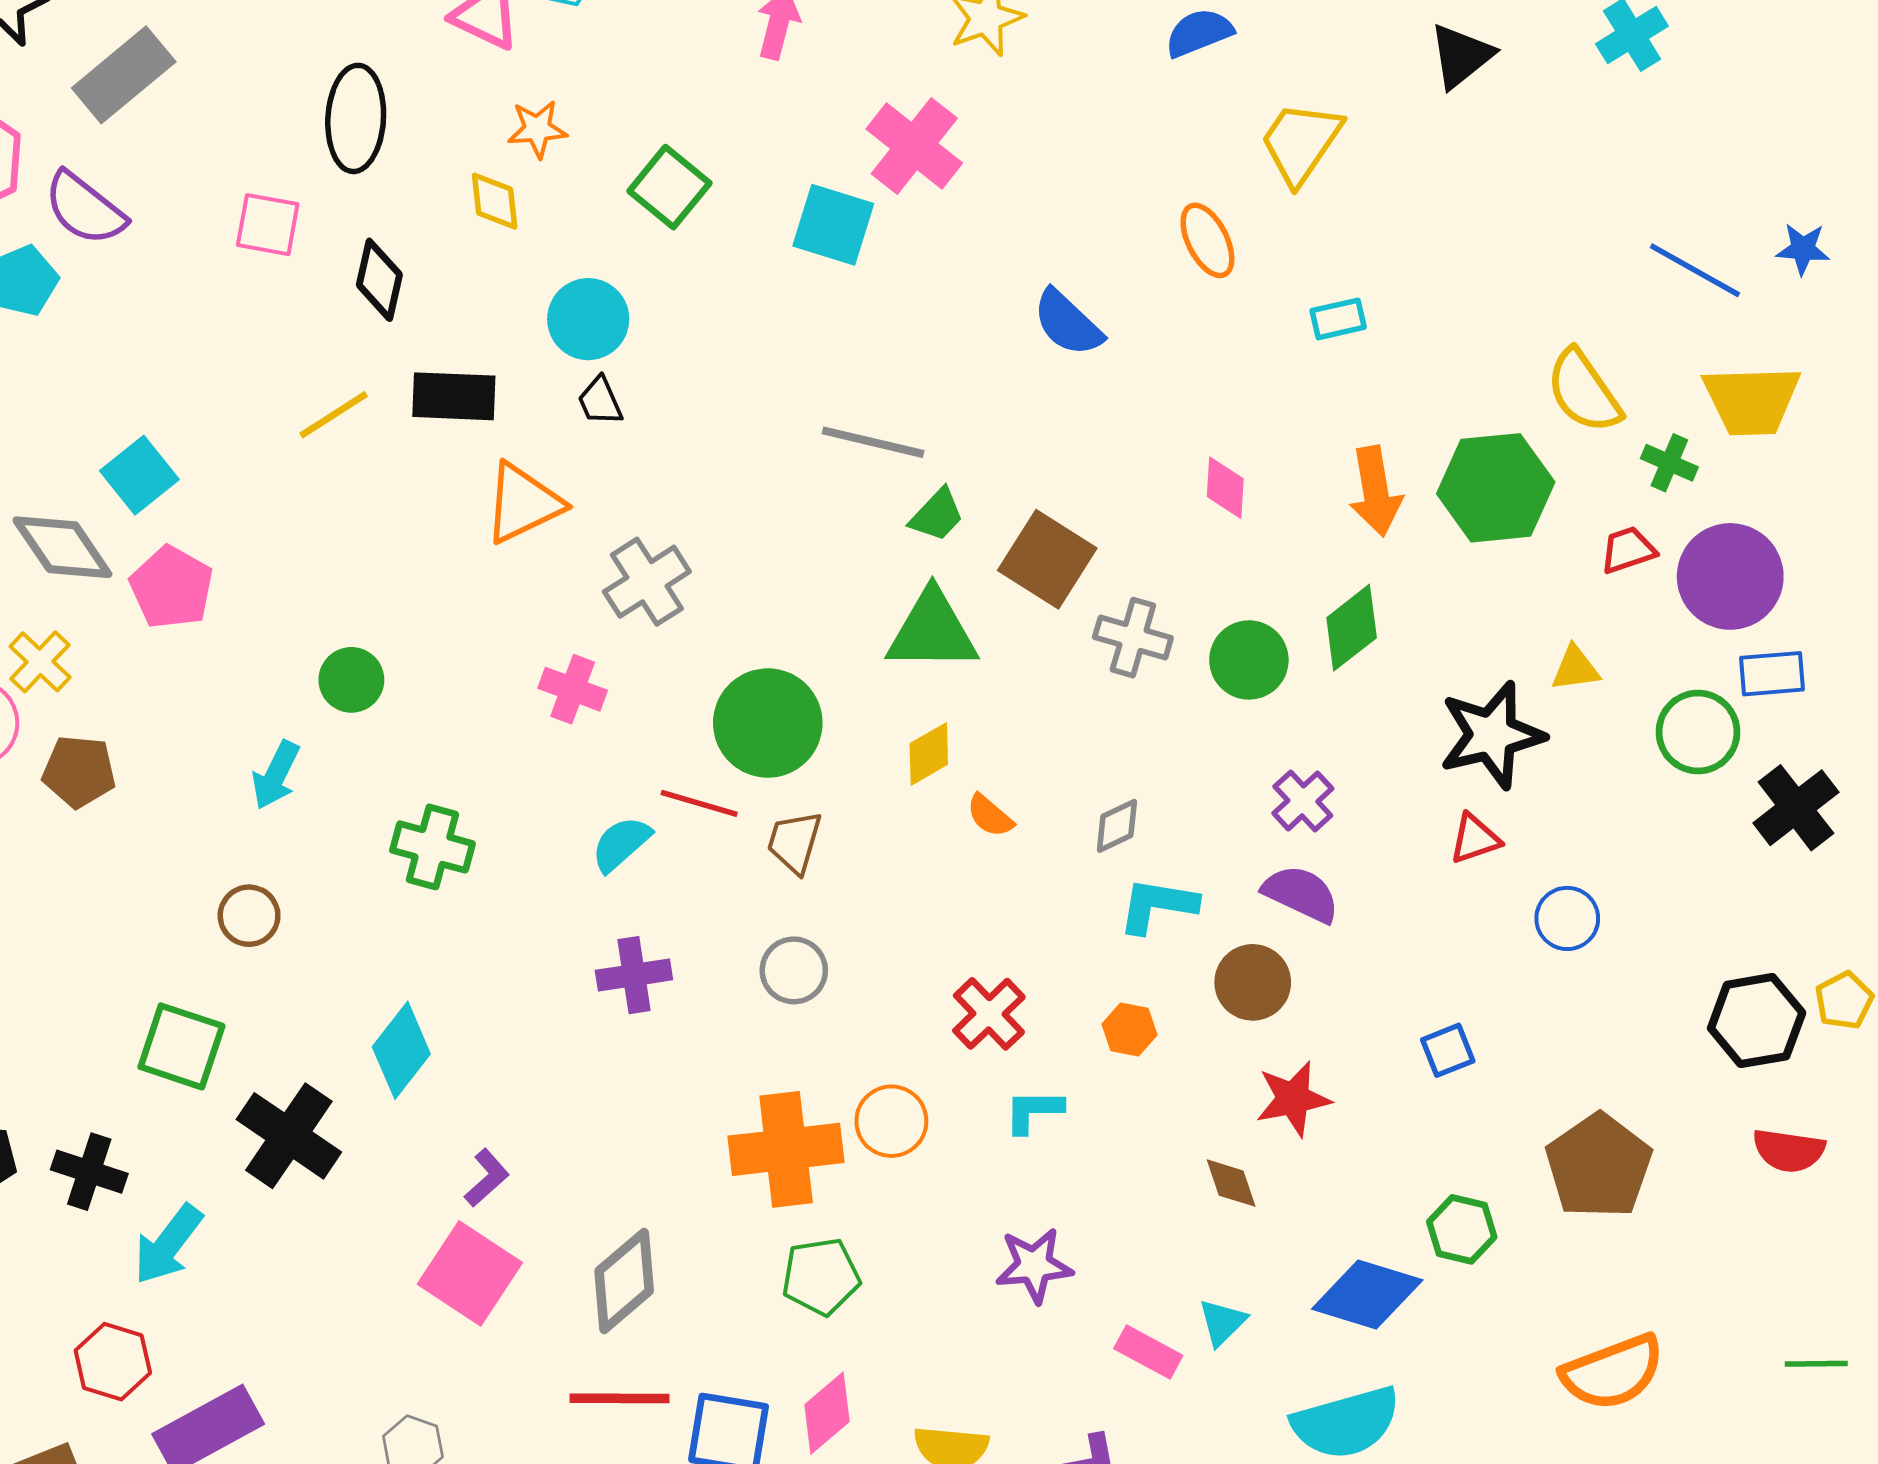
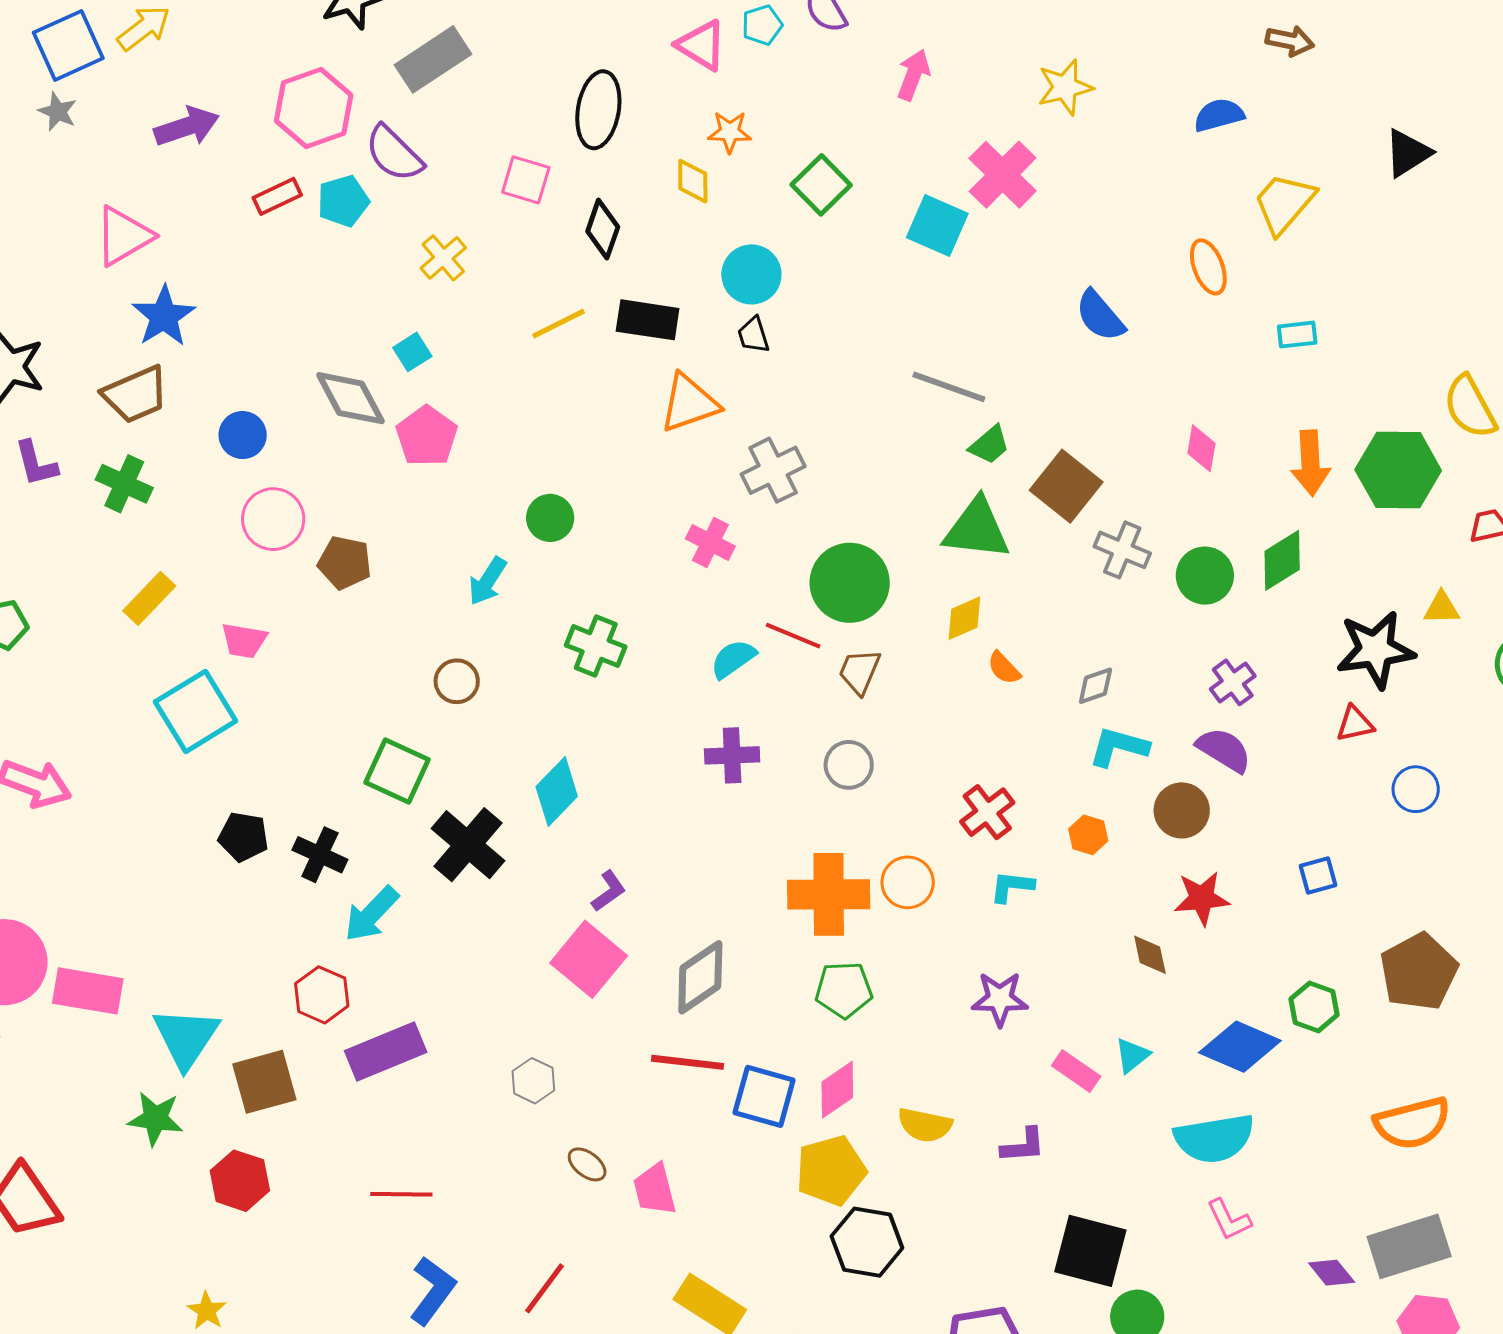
cyan square: (139, 475) -> (412, 352), size x0.7
yellow cross: (40, 662) -> (443, 258), moved

